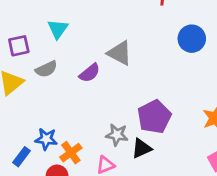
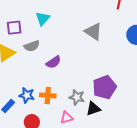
gray triangle: (120, 53) -> (93, 32), moved
purple semicircle: (90, 73) -> (53, 62), moved
orange cross: (71, 153) -> (48, 95), moved, turned 35

